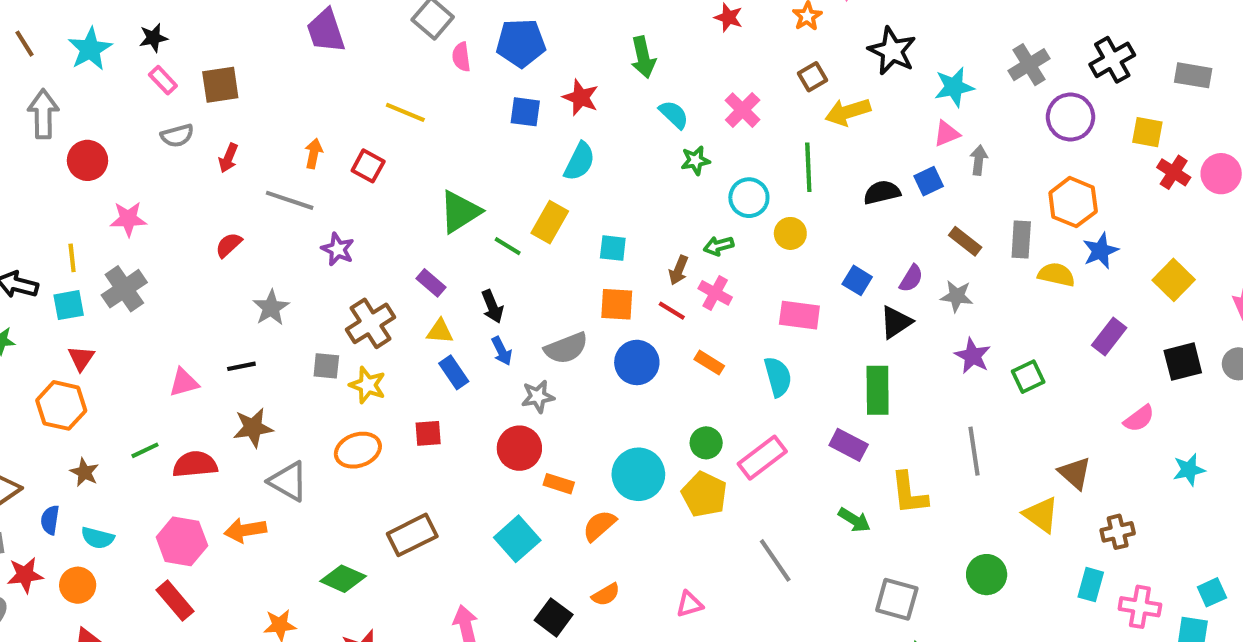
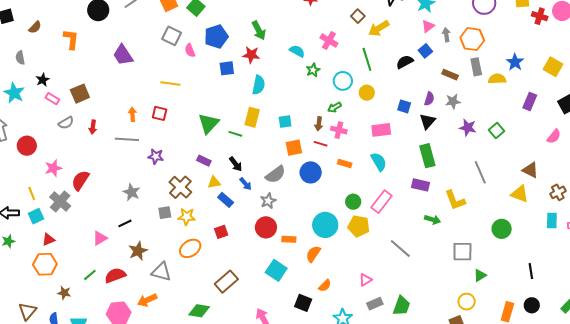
green arrow: (643, 57) -> (259, 30), moved
orange hexagon: (1073, 202) -> (472, 39), moved
red semicircle: (229, 245) -> (80, 180), moved, size x1.5
red triangle: (81, 358) -> (48, 240), turned 48

